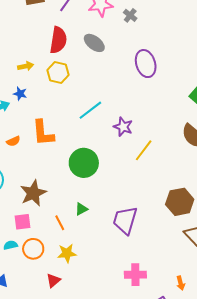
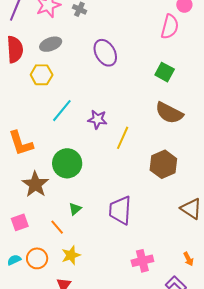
gray ellipse: (94, 43) -> (51, 44), turned -45
yellow hexagon: (58, 72) -> (42, 75), moved
brown star: (33, 193) -> (35, 184), moved
brown hexagon: (180, 202) -> (163, 164), moved
pink square: (22, 222) -> (20, 222), moved

